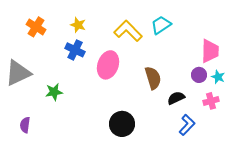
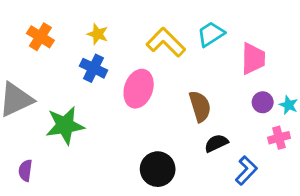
pink trapezoid: (210, 51) -> (253, 59), moved
green star: (54, 92) -> (65, 125), size x1.6
black semicircle: (176, 98) -> (216, 143), moved

